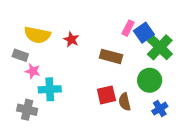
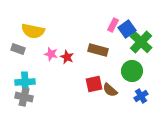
red star: (71, 39) -> (67, 57), moved
pink star: (33, 71) -> (51, 54), moved
cyan cross: (50, 89) -> (25, 82), moved
brown semicircle: (125, 102) -> (110, 90), turned -35

